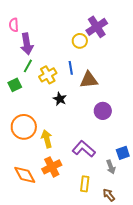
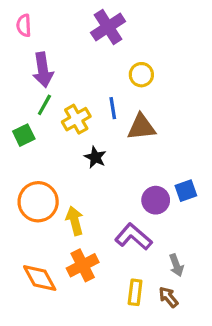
pink semicircle: (14, 25) -> (24, 25), moved
purple cross: (97, 27) -> (108, 27), moved
yellow circle: (80, 41) -> (141, 75), moved
purple circle: (103, 111) -> (156, 200), moved
blue square: (123, 153) -> (186, 191), moved
brown arrow: (109, 195) -> (168, 297), moved

